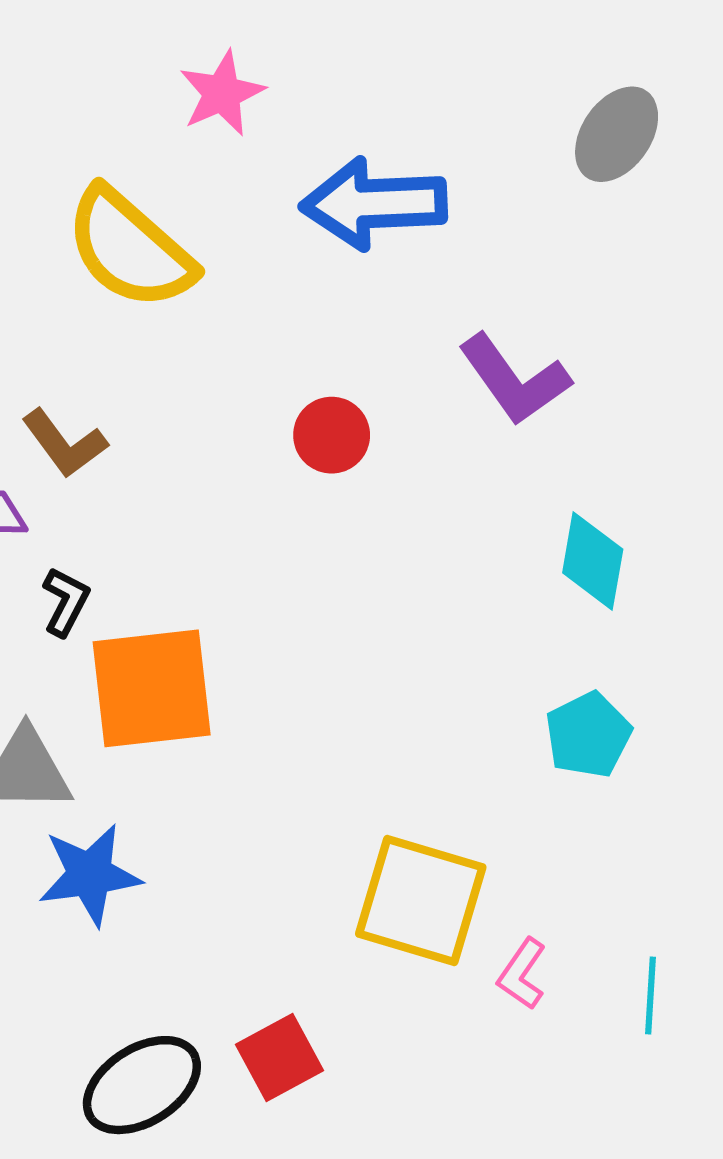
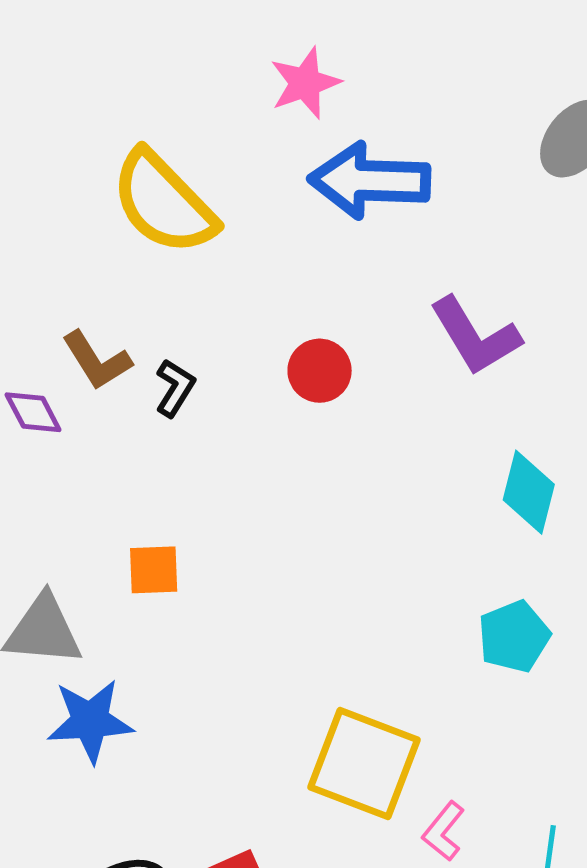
pink star: (222, 93) -> (305, 83), moved
black L-shape: (66, 602) -> (175, 388), moved
orange square: (152, 688) -> (154, 570), size x0.5

